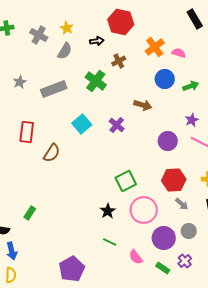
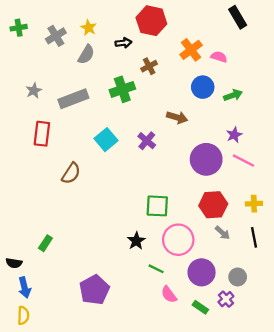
gray cross: (39, 35) -> (56, 36), turned 30
green cross: (96, 81) -> (122, 89), turned 35
red rectangle: (27, 132) -> (42, 134), moved
purple circle: (168, 141) -> (206, 159), size x1.4
green square: (126, 181) -> (157, 206), turned 30
gray circle: (189, 231) -> (238, 277), moved
green line: (110, 242) -> (156, 269), moved
purple pentagon: (72, 269) -> (94, 290), moved

